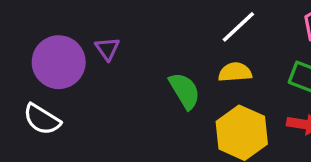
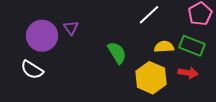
yellow semicircle: (235, 72) -> (164, 47), moved

